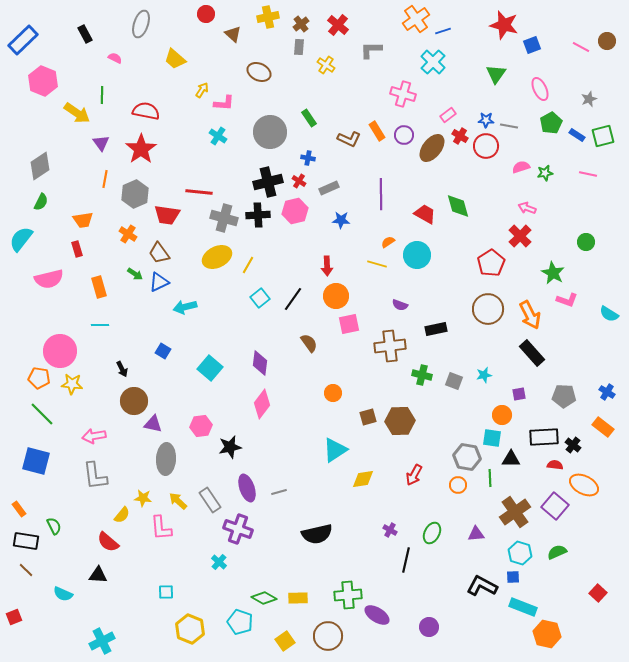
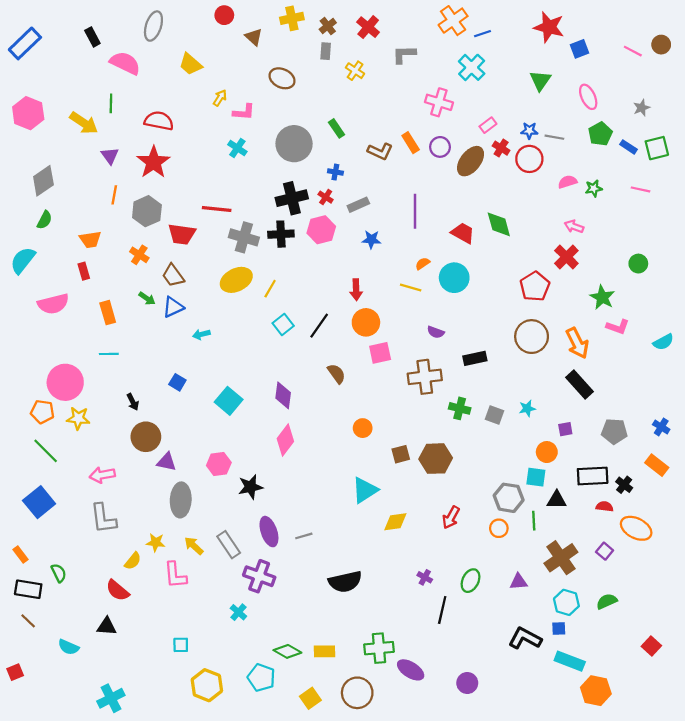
pink semicircle: (115, 58) -> (125, 63), size x2.0
pink hexagon: (43, 81) -> (28, 113), moved
cyan arrow: (185, 307) -> (201, 334), size x0.7
cyan semicircle: (609, 314) -> (663, 342), turned -60
blue square: (36, 461) -> (39, 502), turned 36
purple square: (555, 506) -> (605, 551), size x0.6

